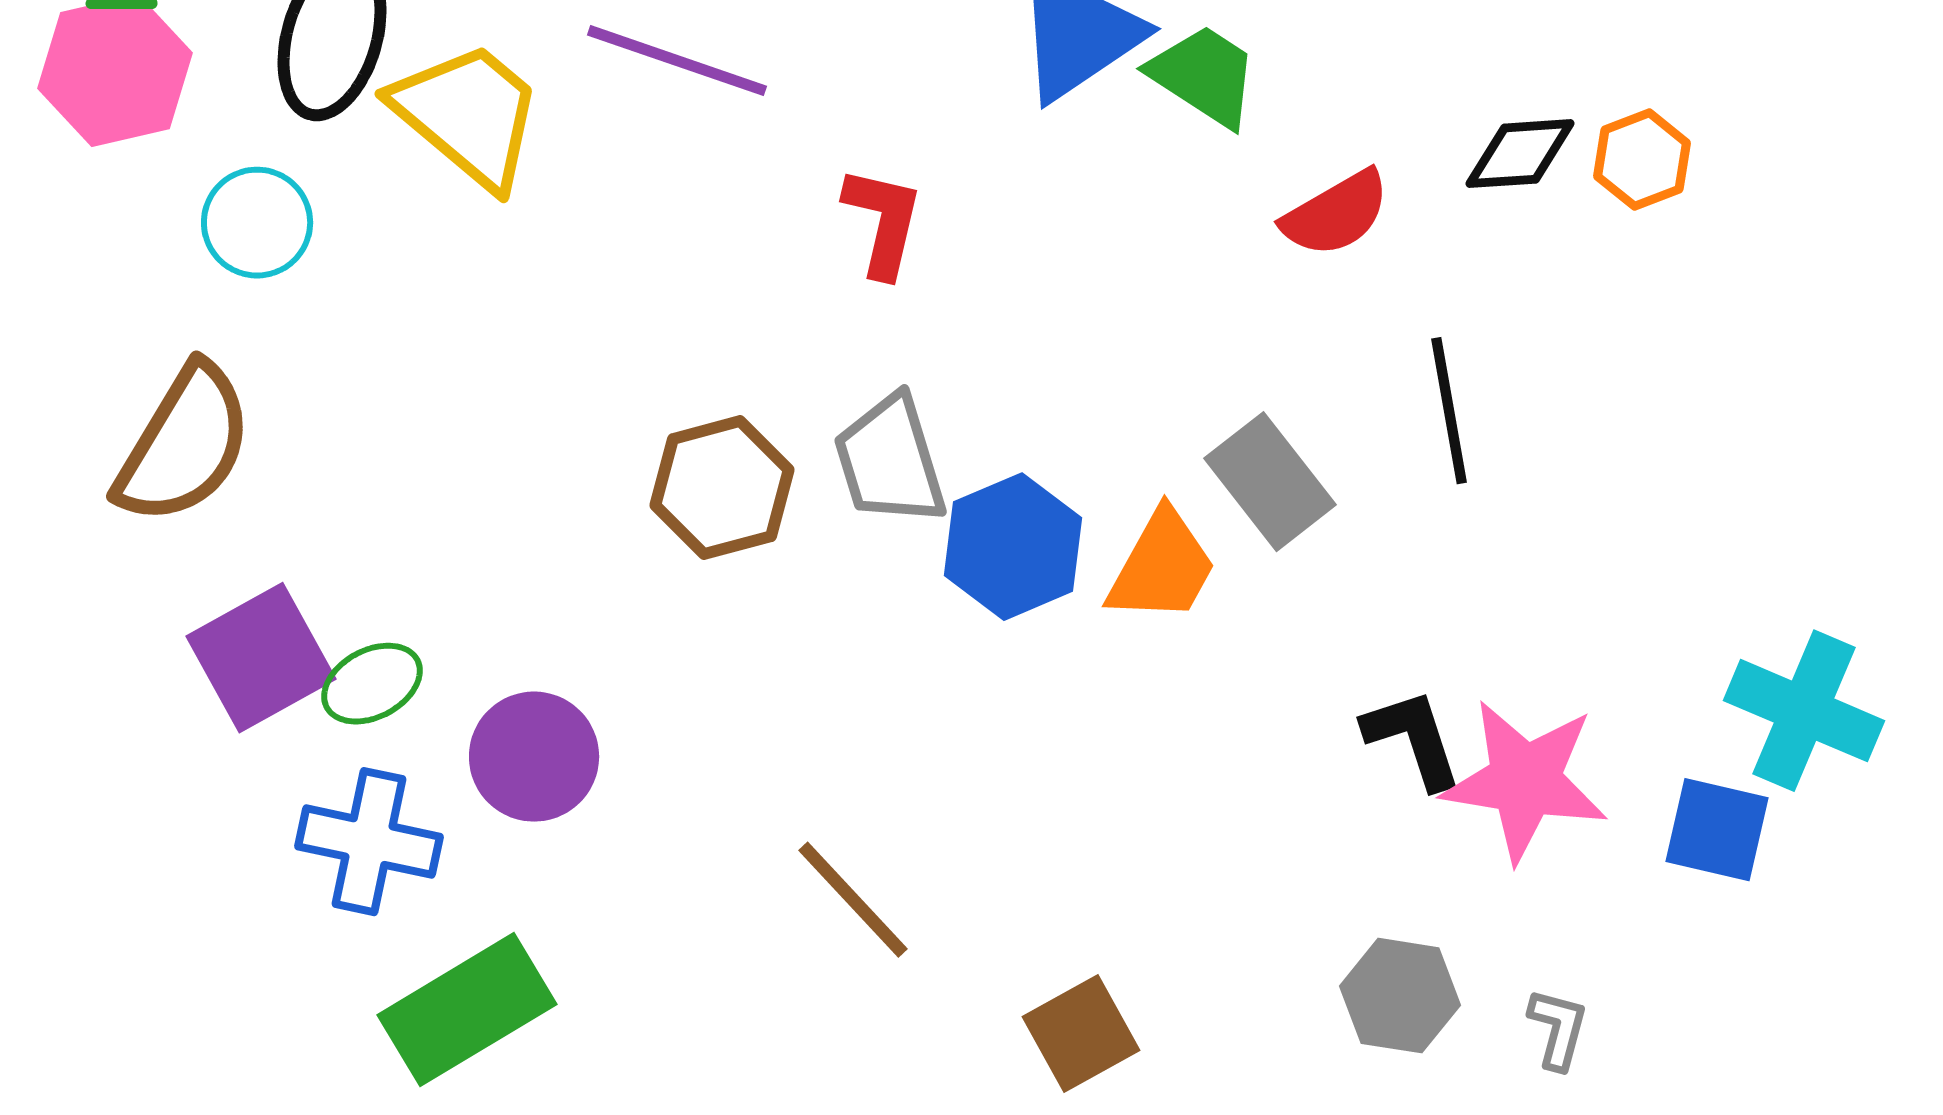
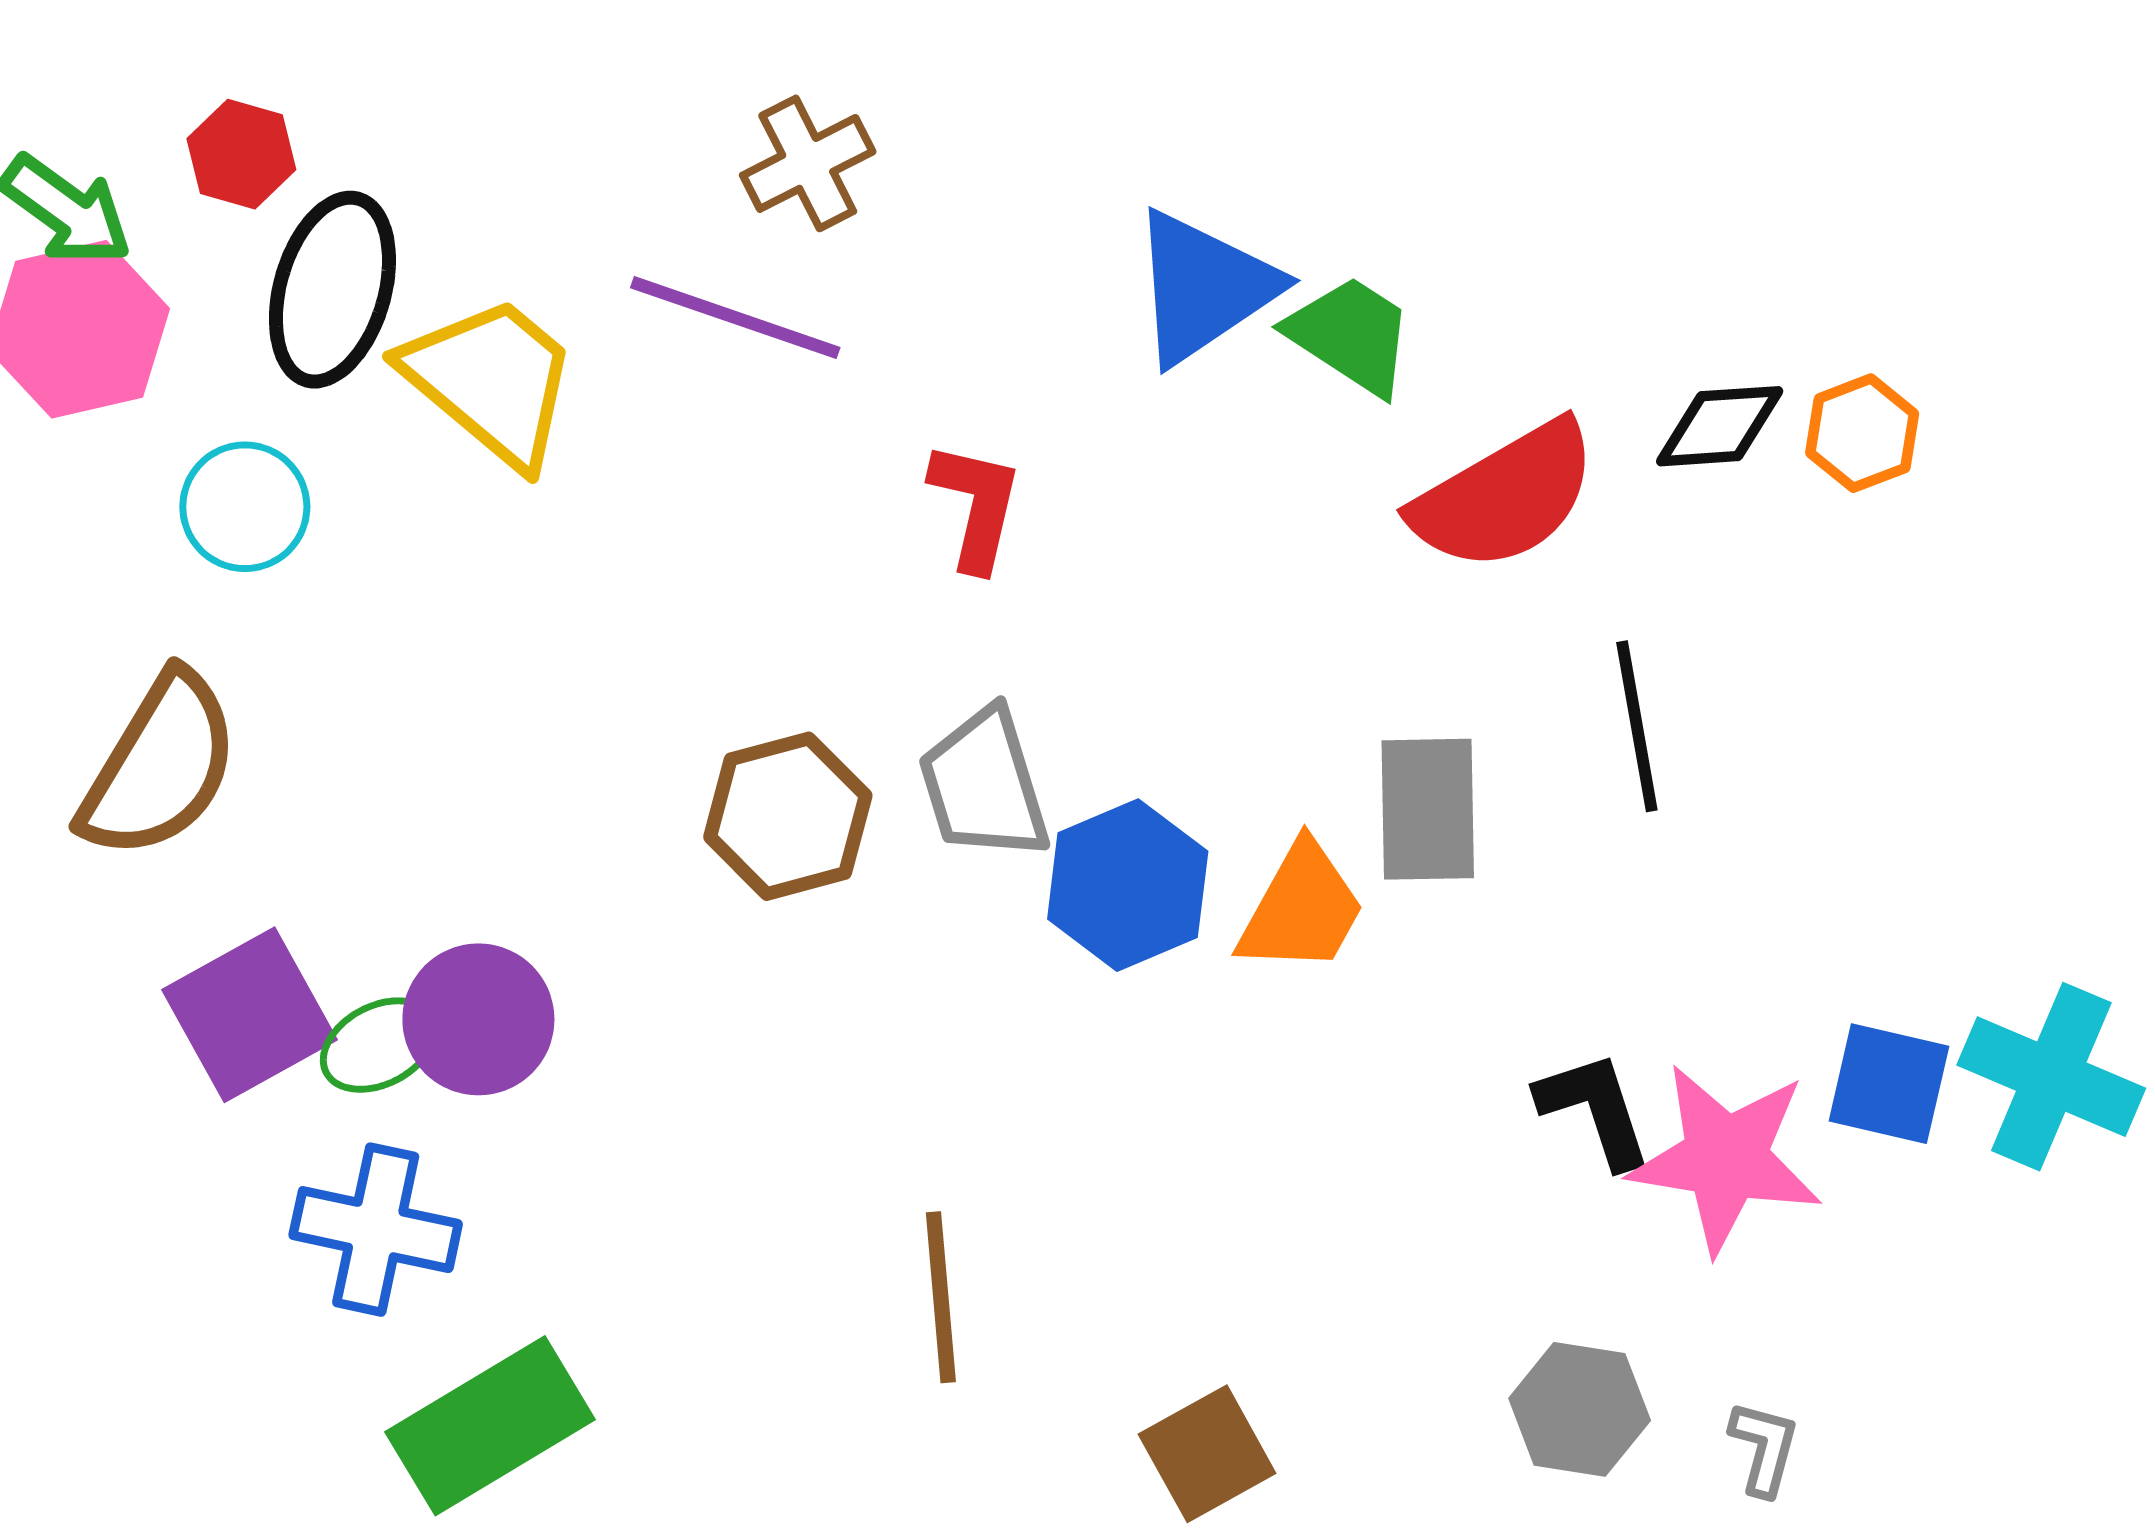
red semicircle: (1336, 214) -> (1505, 496), size x1.5
gray rectangle: (1270, 482) -> (1428, 809), turned 37
purple circle: (534, 757) -> (478, 1019), moved
blue square: (1717, 830) -> (1889, 1084), moved
brown line: (853, 900) -> (941, 1297), turned 38

